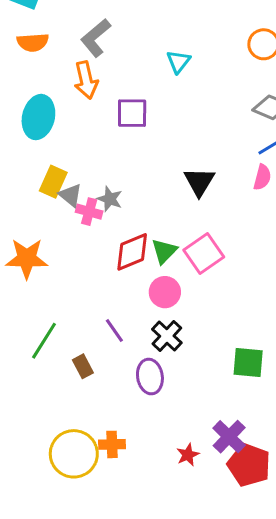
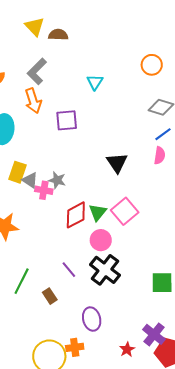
black cross: (167, 336) -> (105, 270), size x1.4
purple ellipse: (150, 377) -> (92, 319), moved

